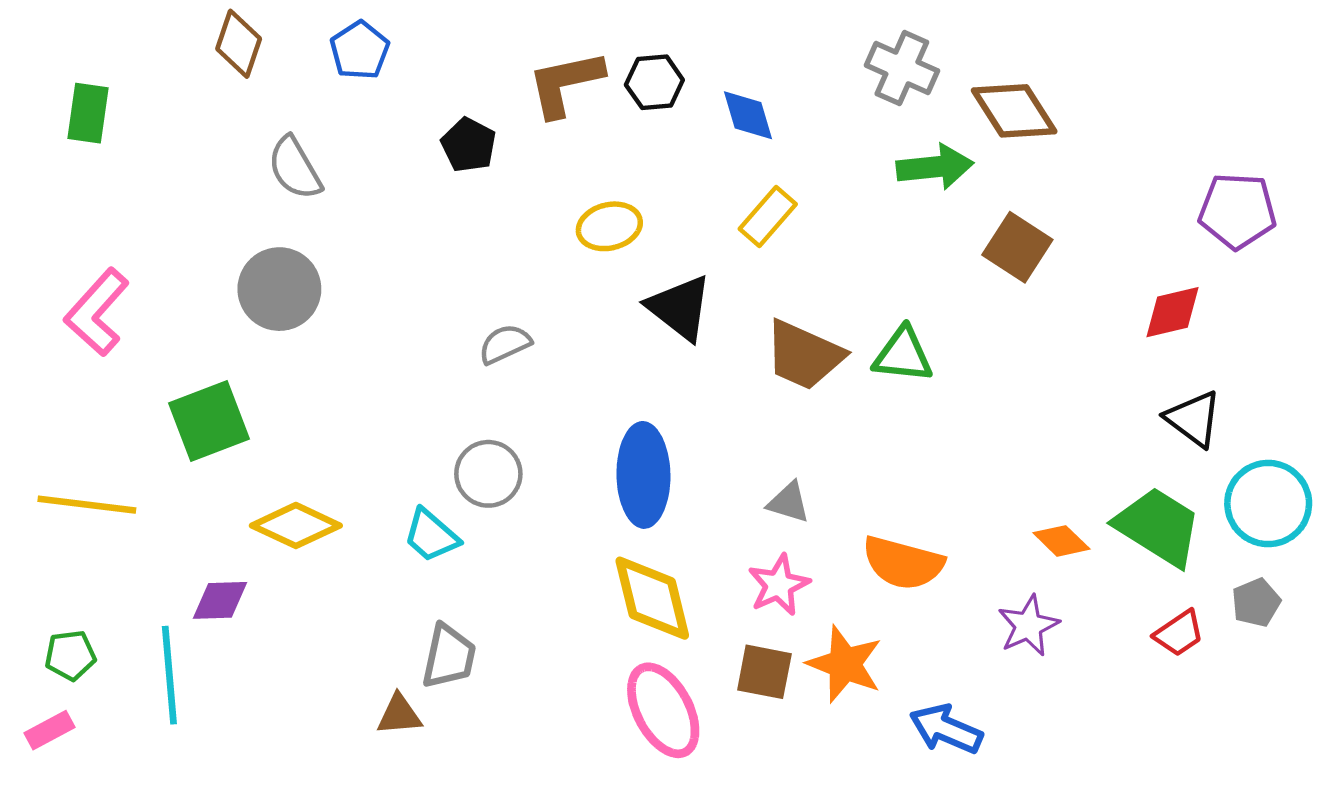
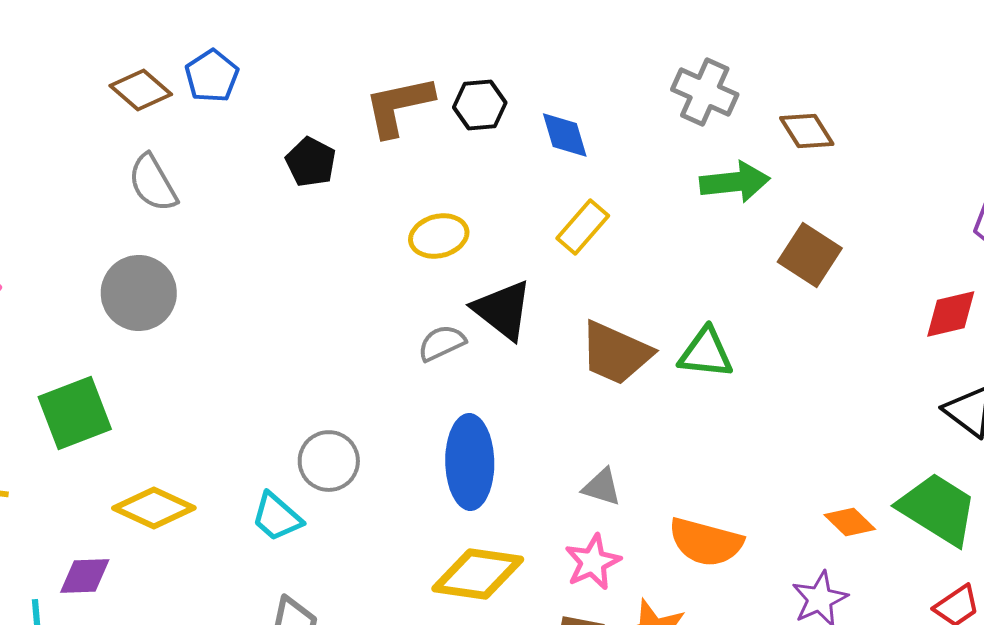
brown diamond: (239, 44) -> (141, 90), moved, turned -68
brown diamond: (1014, 111) -> (807, 131), size x0.7
gray semicircle: (505, 344) -> (442, 343), moved
yellow diamond: (652, 598) -> (478, 574), turned -68

